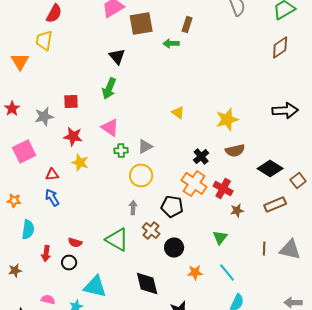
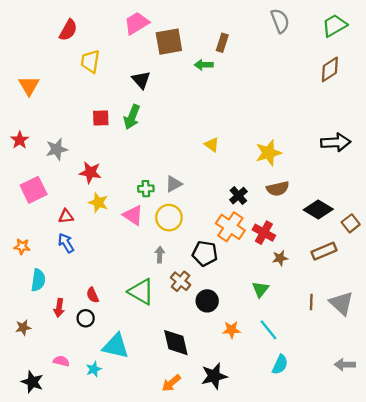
yellow trapezoid: (44, 40) -> (90, 61), moved
red square: (71, 102) -> (101, 118), moved
pink triangle: (110, 128) -> (133, 215), moved
red semicircle: (75, 242) -> (93, 295), turned 48
gray triangle: (290, 250) -> (341, 303), turned 30

